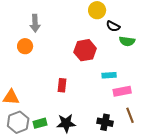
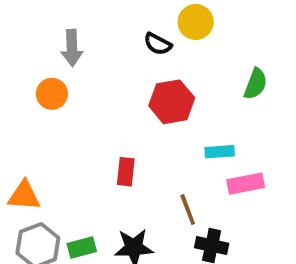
black semicircle: (113, 26) -> (158, 44), moved
green semicircle: (127, 41) -> (256, 84), turned -77
brown line: (130, 115) -> (188, 210), moved

